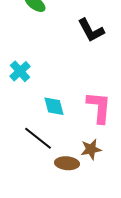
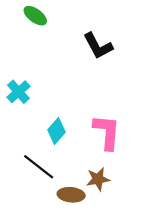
cyan diamond: (54, 106) -> (57, 131), turned 55

